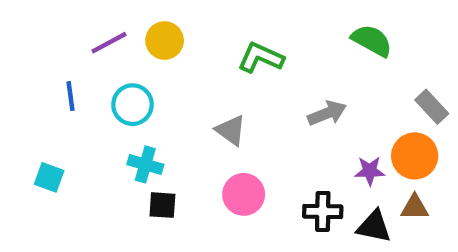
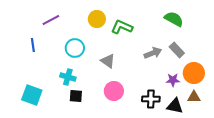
yellow circle: (165, 41) -> (97, 19), moved
cyan circle: (133, 105) -> (75, 48), moved
gray rectangle: (432, 107) -> (177, 50), moved
cyan square: (49, 177) -> (32, 95), moved, size x1.5

